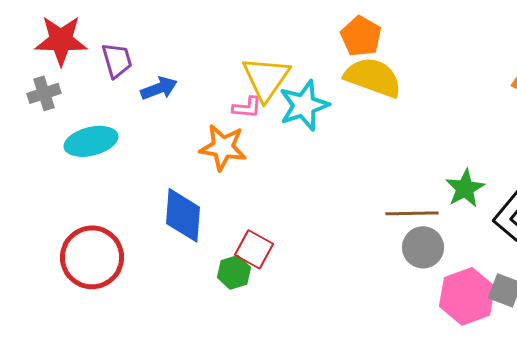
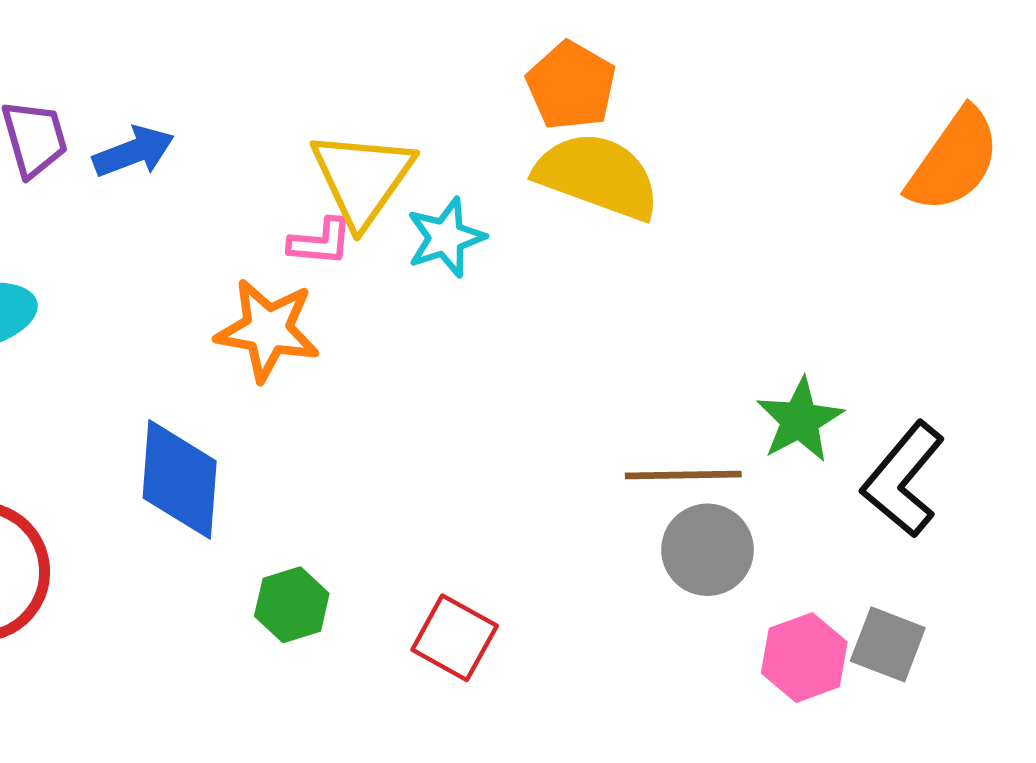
blue arrow: (159, 88) -> (134, 152), moved
cyan star: (304, 105) -> (446, 238), size x0.7
red square: (254, 249) -> (455, 638), moved
pink hexagon: (467, 296) -> (804, 658), size x0.7

